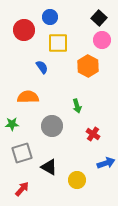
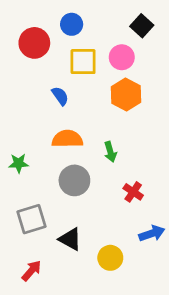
pink circle: (102, 40) -> (122, 57), moved
orange semicircle: (28, 97) -> (67, 139), moved
green star: (12, 124) -> (19, 163), moved

